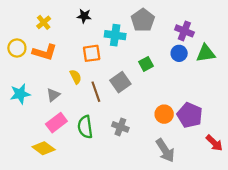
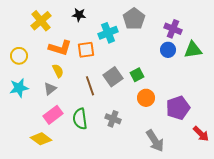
yellow cross: (44, 22) -> (41, 21), size x1.5
cyan cross: (115, 35) -> (108, 33), turned -30
yellow circle: (17, 48) -> (19, 56), moved
orange L-shape: (45, 52) -> (60, 48), moved
green square: (146, 64) -> (137, 75), moved
yellow semicircle: (76, 77) -> (58, 71), moved
orange circle: (164, 114) -> (146, 98), moved
purple pentagon: (190, 115) -> (178, 108), turned 30

